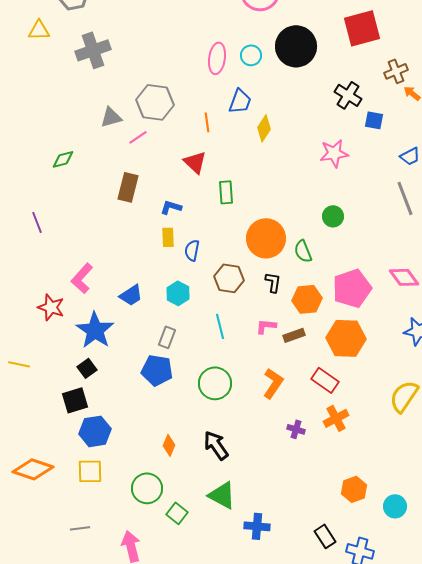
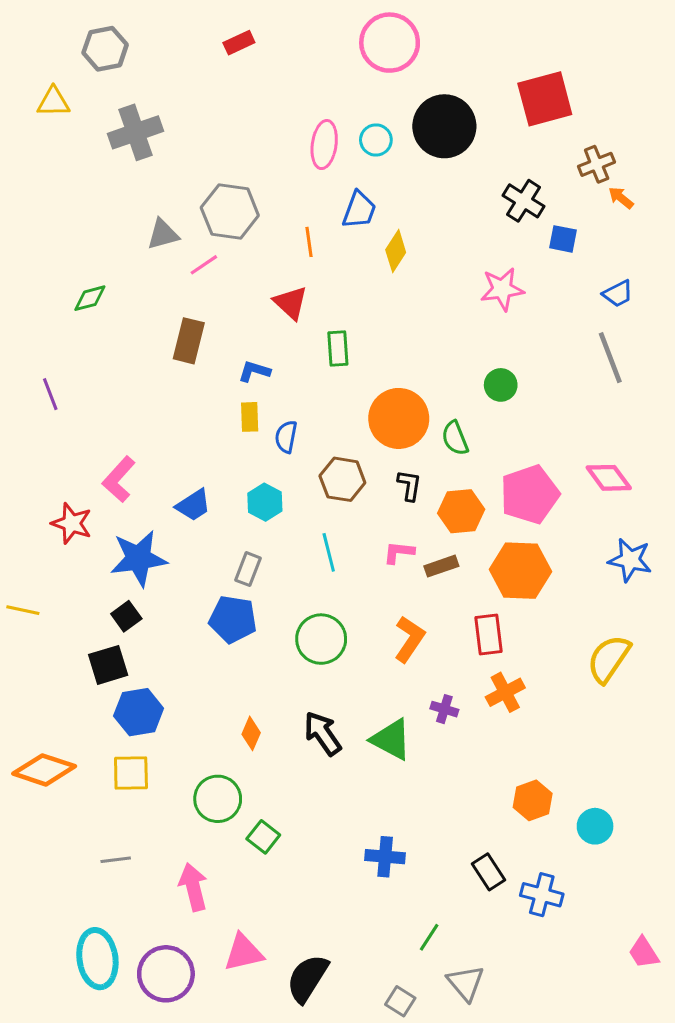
blue star: (95, 330) -> (139, 558), turned 30
red rectangle: (325, 380) -> (489, 635), turned 48
green triangle: (222, 495) -> (391, 739), moved

